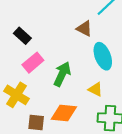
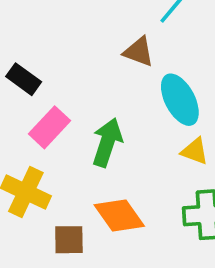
yellow triangle: (95, 89) -> (195, 151), moved
orange diamond: (64, 113) -> (119, 215), turned 56

